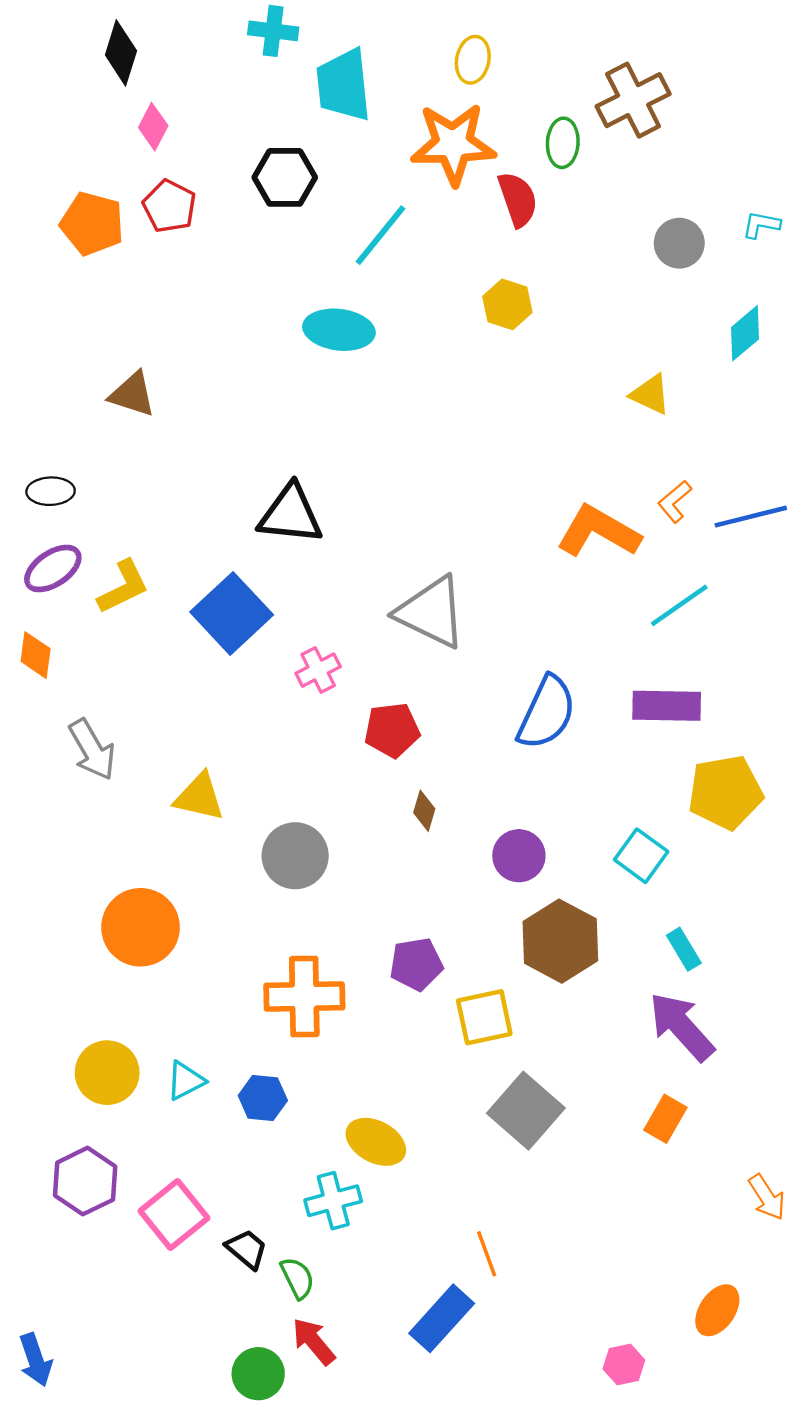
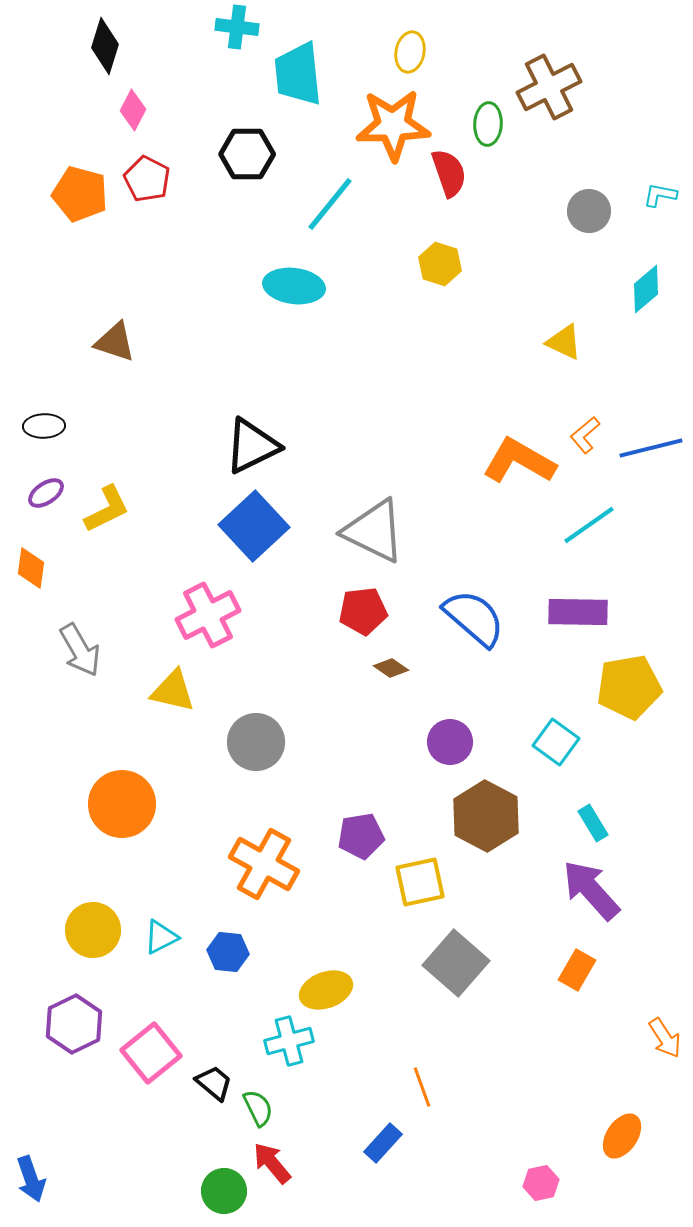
black triangle: (290, 514) -> (252, 446), turned -32
purple ellipse: (53, 568) -> (46, 493), size x0.7
blue square: (232, 613) -> (254, 526), moved
pink cross: (318, 670) -> (208, 615), moved, size x1.6
blue semicircle: (547, 713) -> (474, 618), turned -74
red pentagon: (392, 730) -> (363, 611), moved
brown diamond: (424, 811) -> (391, 668), moved, turned -72
orange cross: (304, 996) -> (264, 864), turned 30
yellow ellipse: (376, 1142) -> (326, 990), turned -48
blue rectangle: (442, 1318) -> (383, 1143), size x0.7

